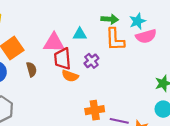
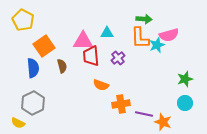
green arrow: (110, 19) -> (144, 19), moved
cyan star: (137, 21) -> (157, 45), moved
orange semicircle: (70, 76) -> (101, 85), moved

